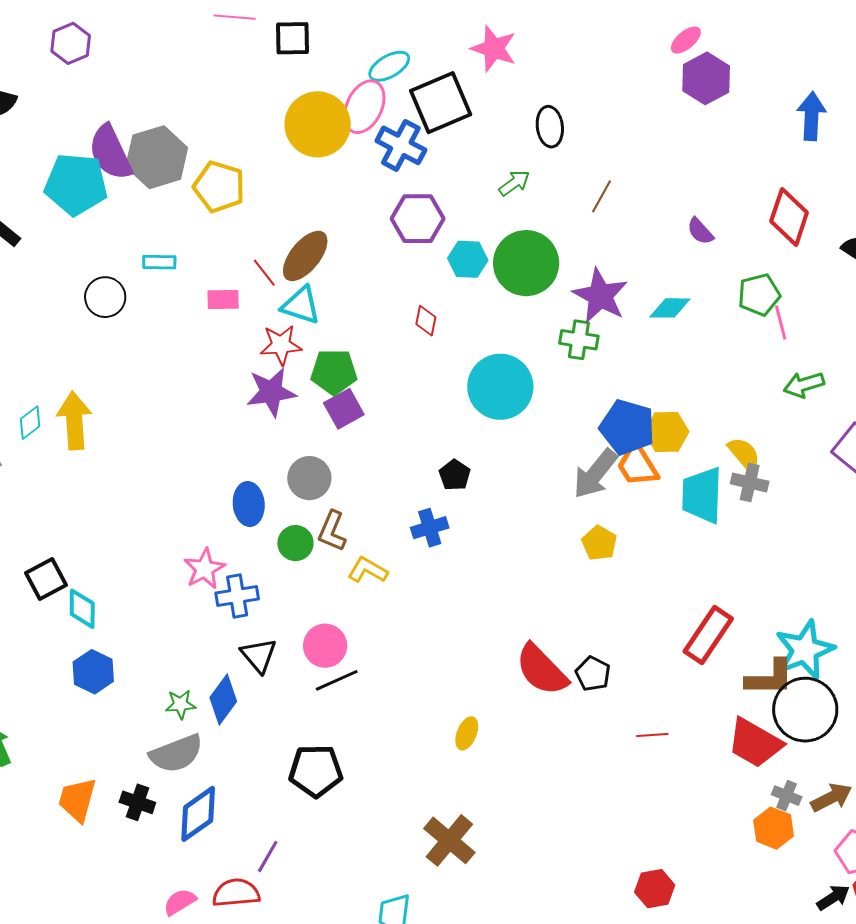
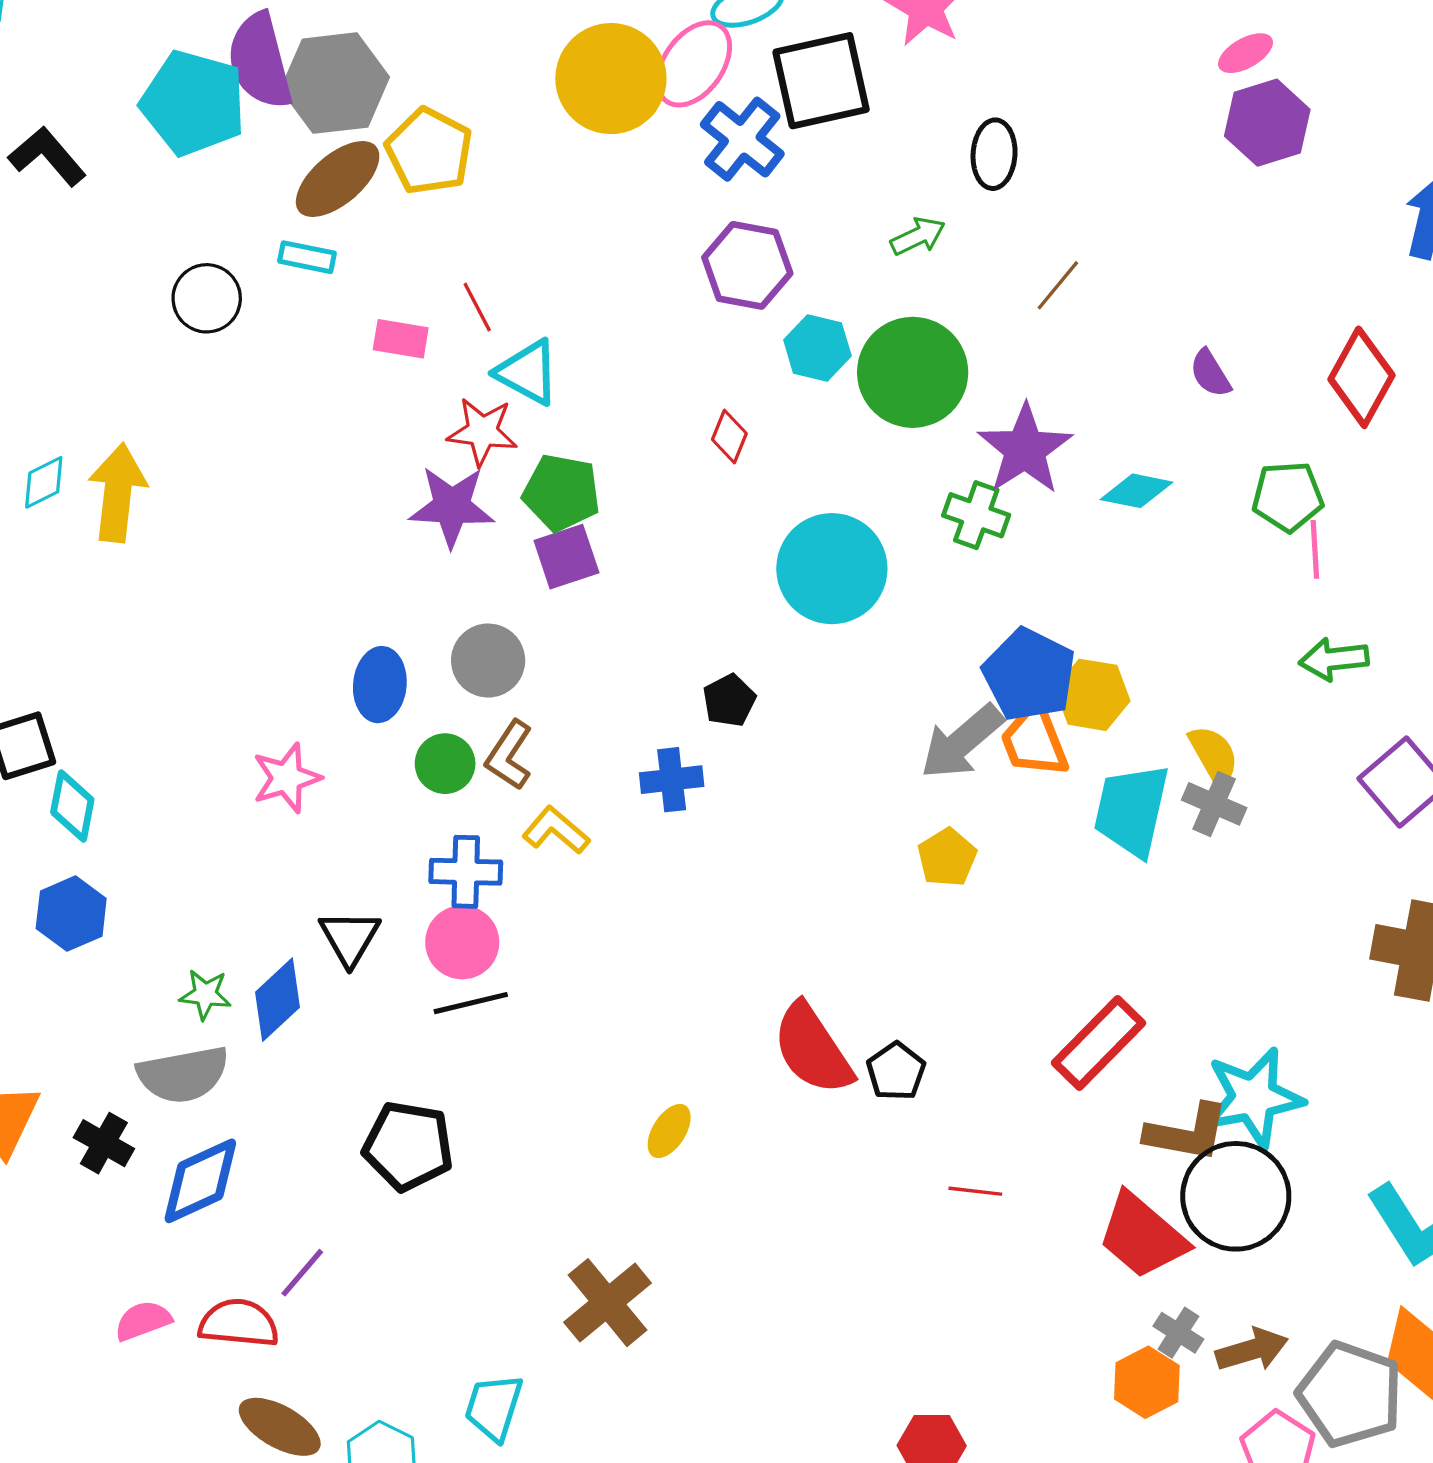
brown ellipse: (305, 256) -> (338, 179), moved
blue cross: (237, 596) -> (466, 872), moved

